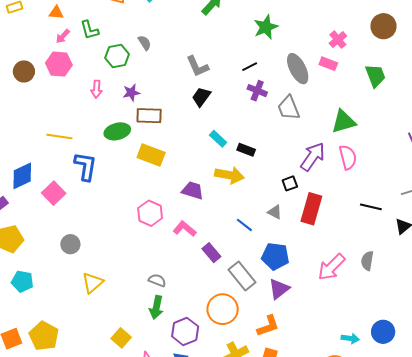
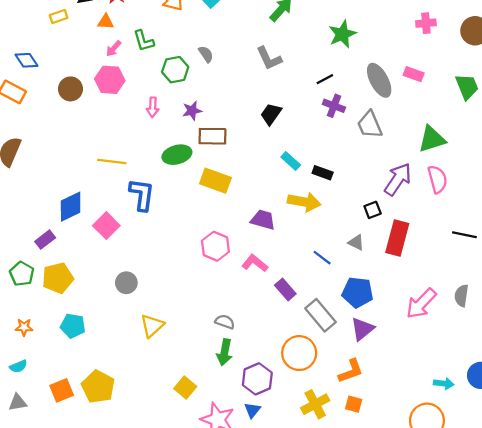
pink cross: (338, 40) -> (426, 23), moved, turned 36
gray L-shape: (197, 66) -> (269, 58), moved

